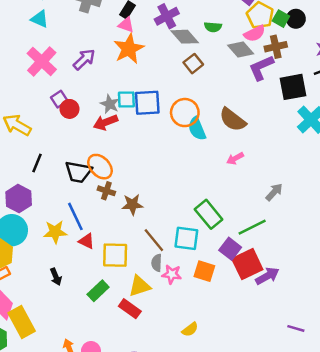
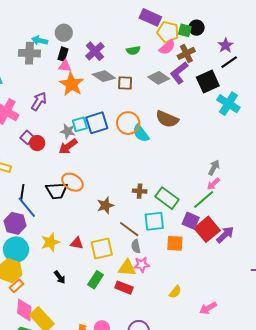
gray diamond: (185, 37) -> (104, 76), moved
gray diamond: (241, 50) -> (159, 78), moved
brown square: (193, 64) -> (125, 83), turned -35
pink arrow: (235, 158) -> (213, 184), moved
brown cross: (106, 191) -> (140, 191), moved
blue line: (75, 216) -> (27, 207), moved
pink star: (172, 274) -> (142, 265), moved
yellow triangle: (140, 286) -> (127, 268), turned 36

